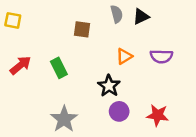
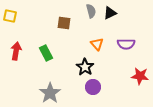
orange triangle: (124, 56) -> (97, 44), turned -40
red arrow: (20, 65) -> (16, 51), turned -42
red star: (158, 115) -> (140, 76), moved

